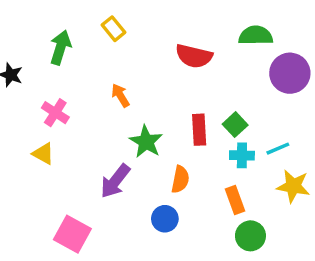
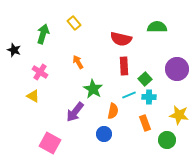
purple circle: (290, 73) -> (177, 69), moved
red rectangle: (199, 130) -> (124, 66), moved
cyan line: (278, 149) -> (129, 95), moved
green circle: (250, 236) -> (167, 140), moved

